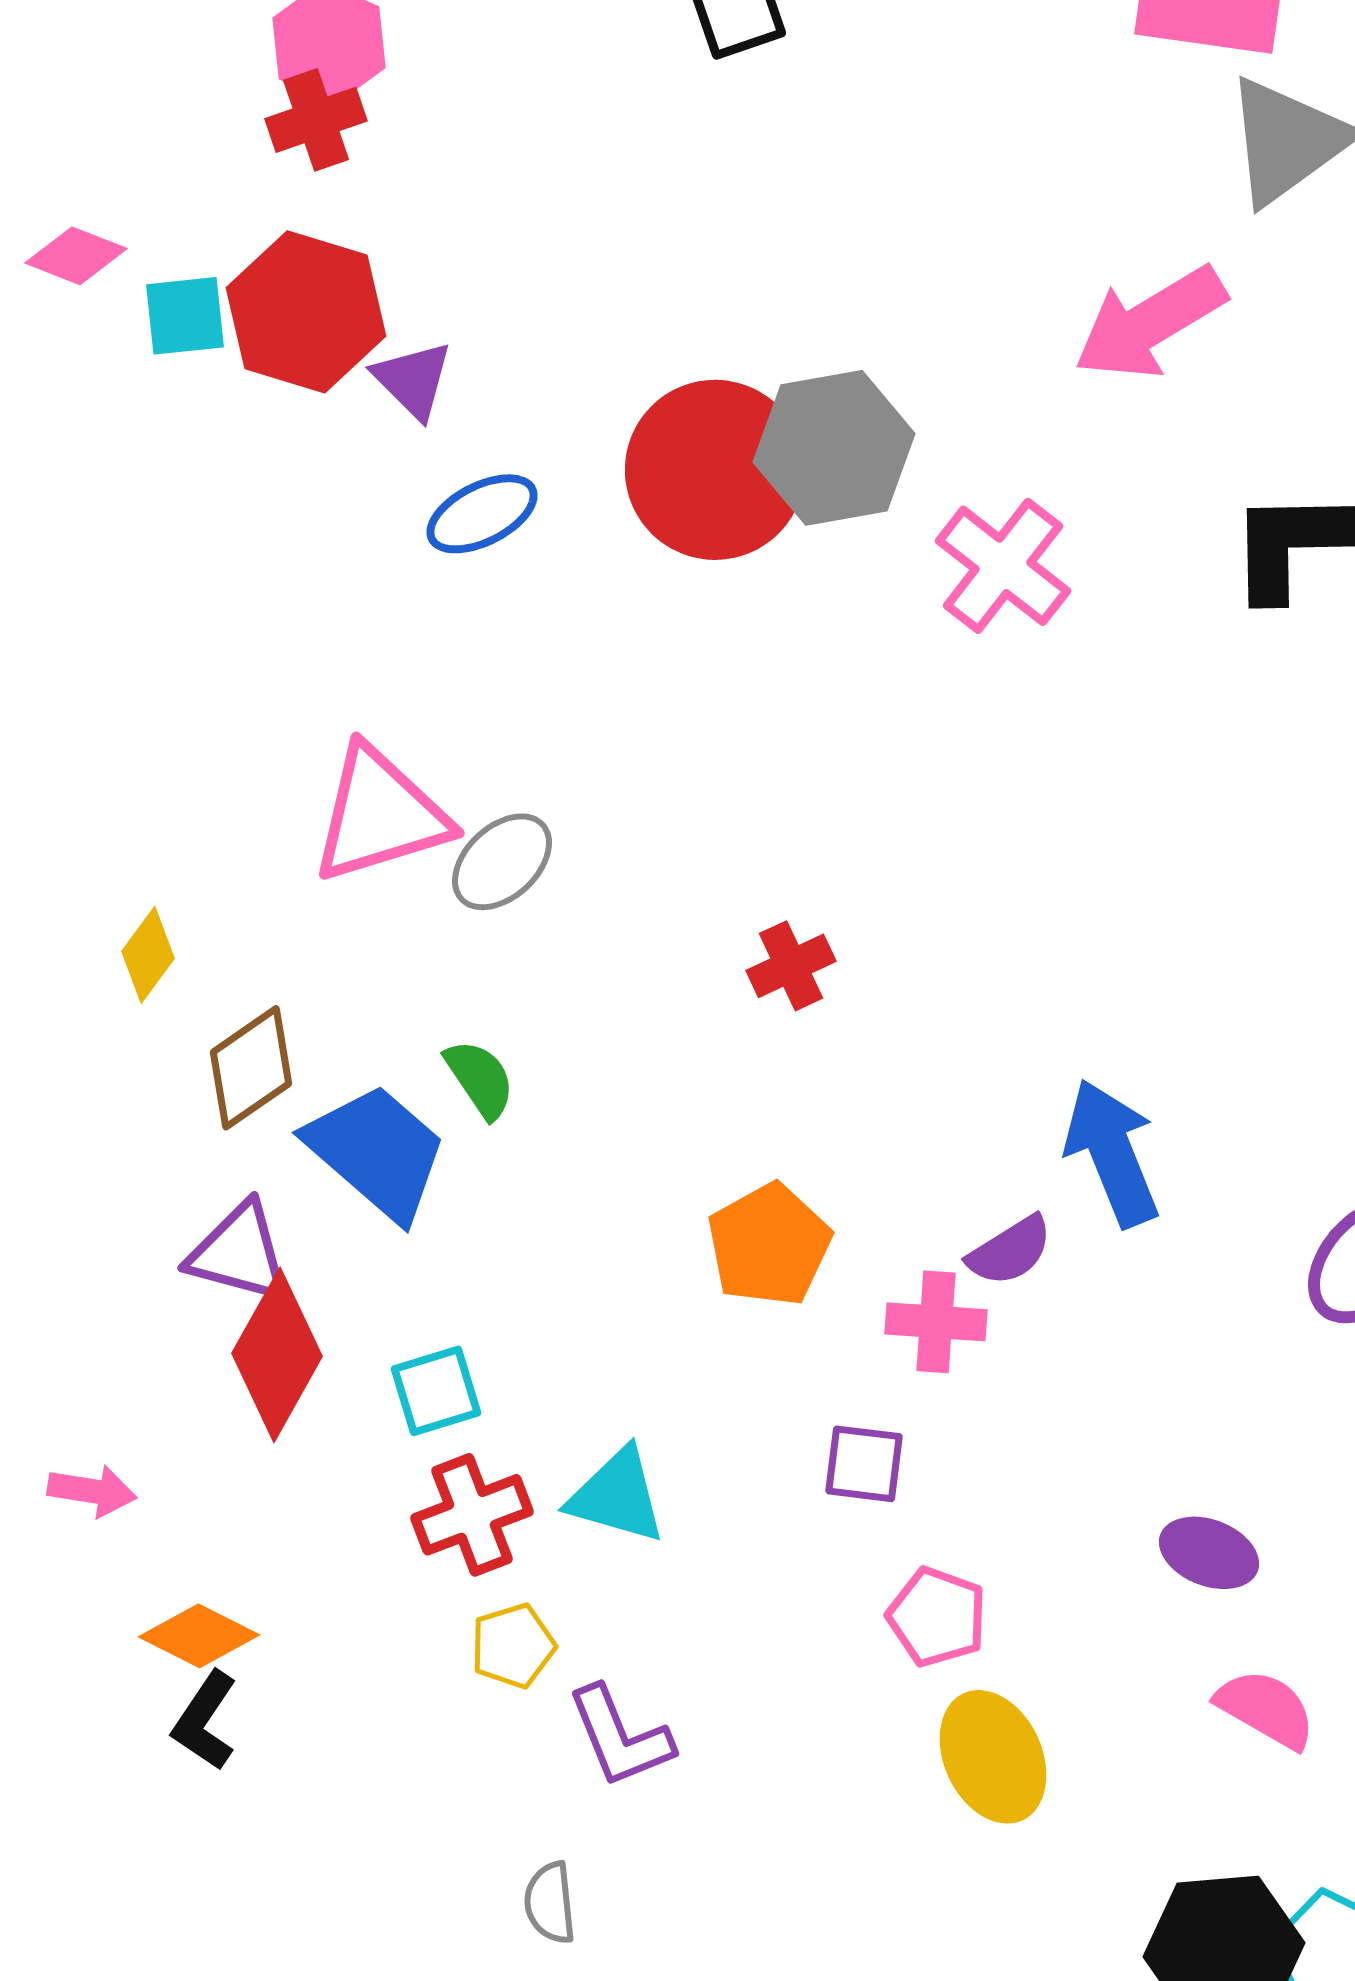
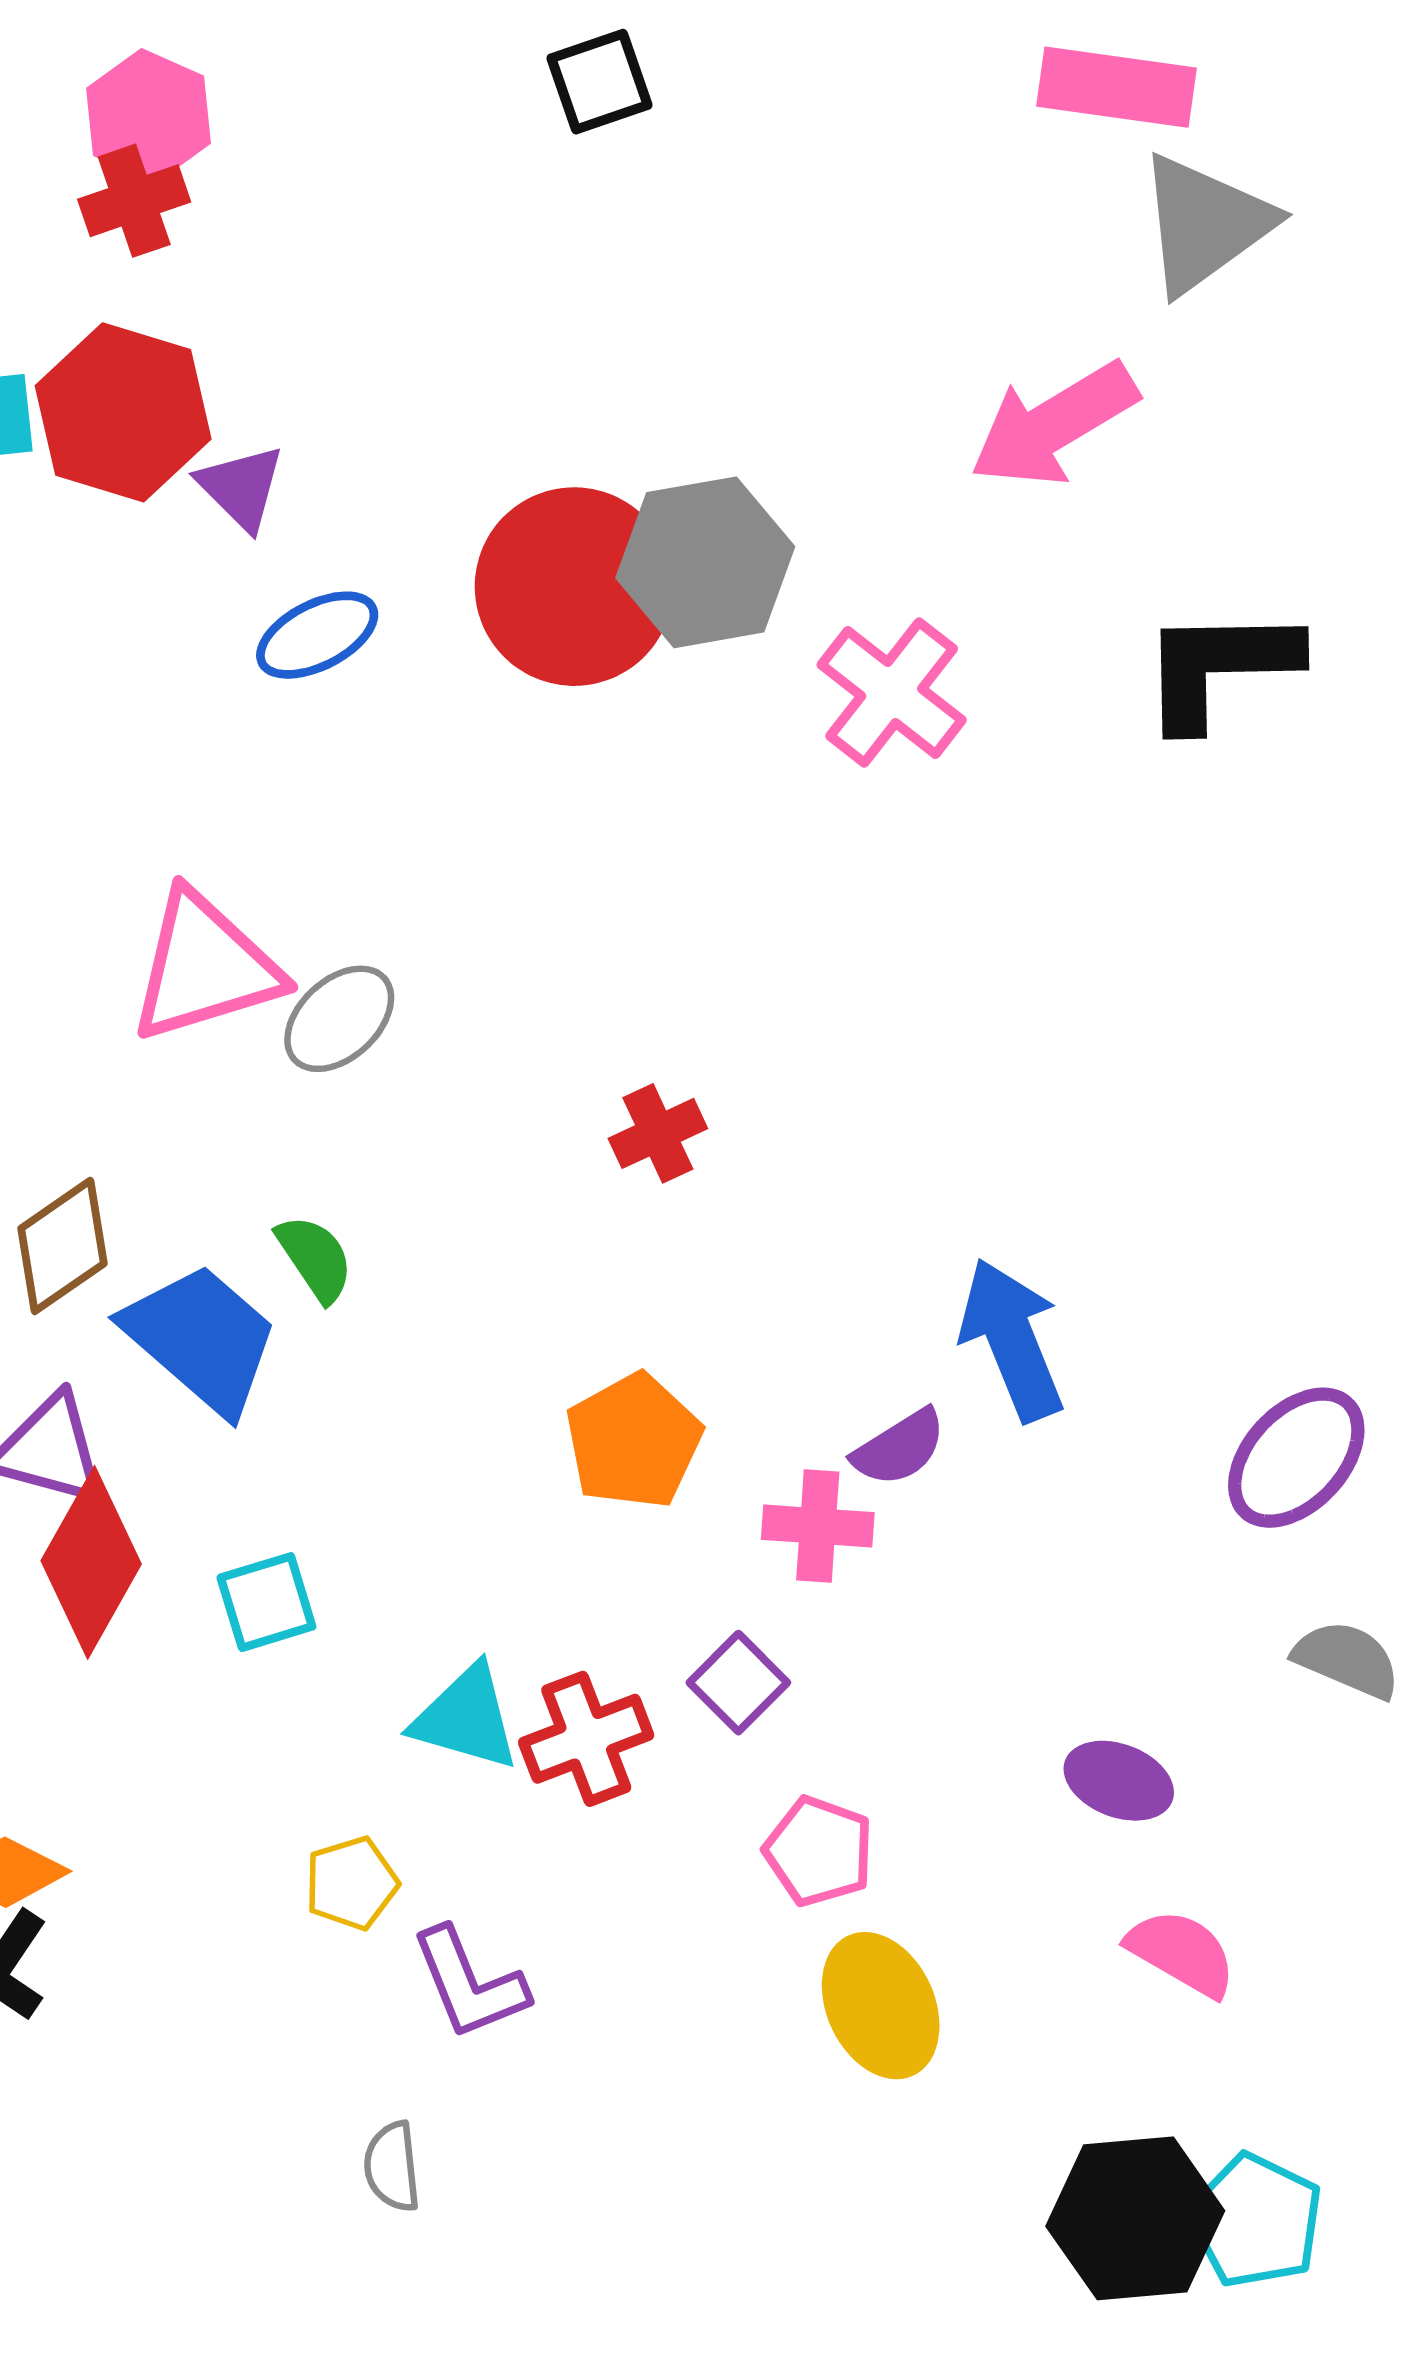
purple square: (864, 1464) -> (738, 1683), turned 38
red cross: (472, 1515) -> (586, 1739), moved

